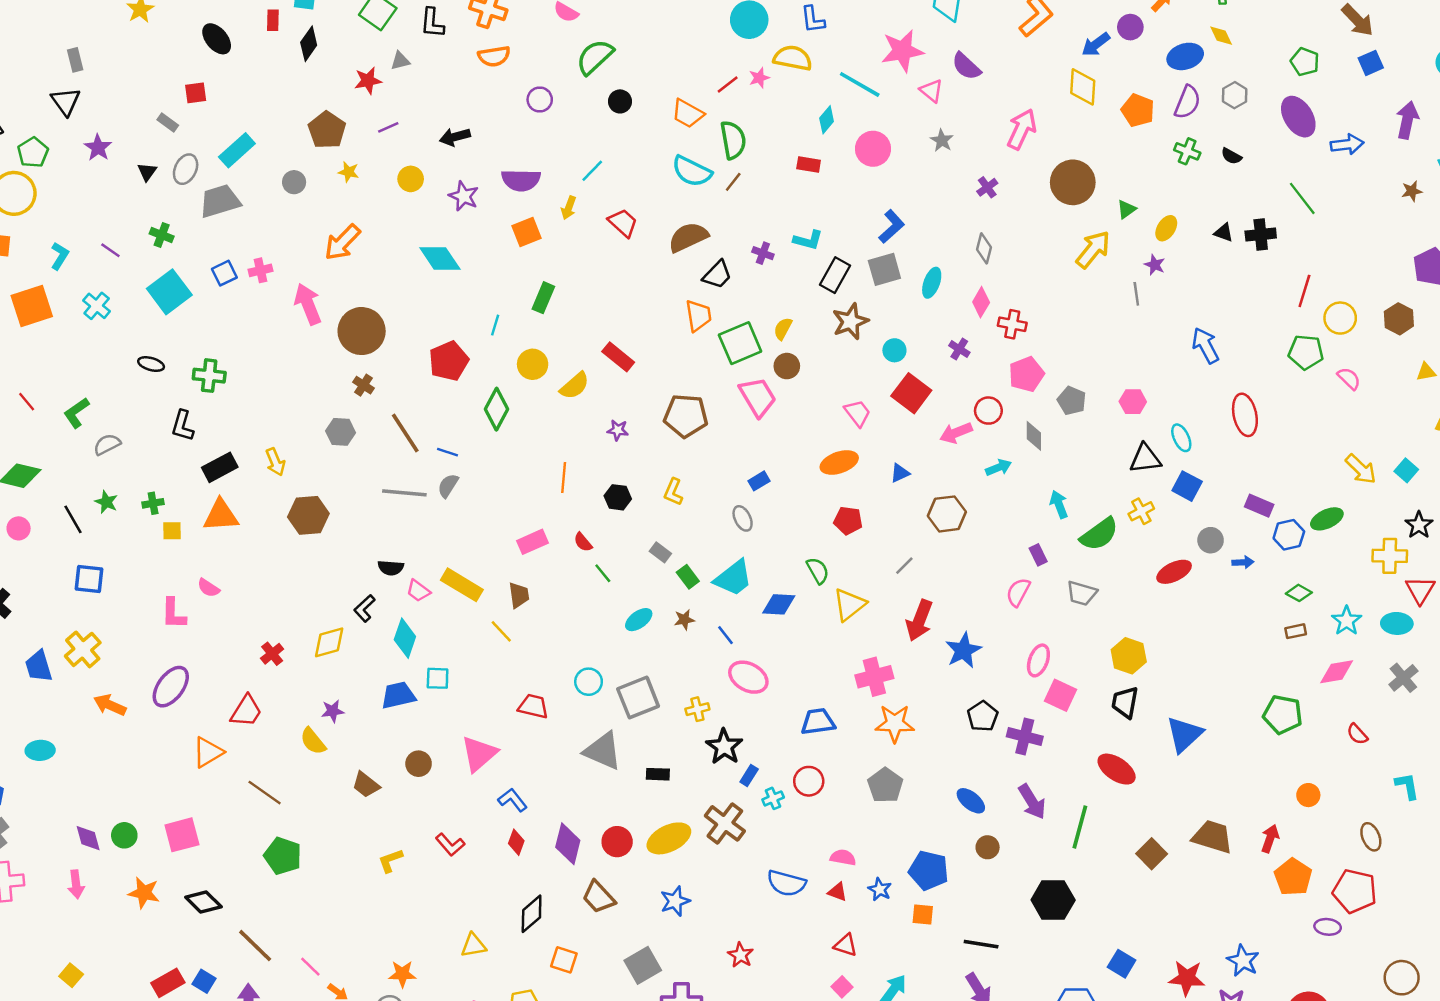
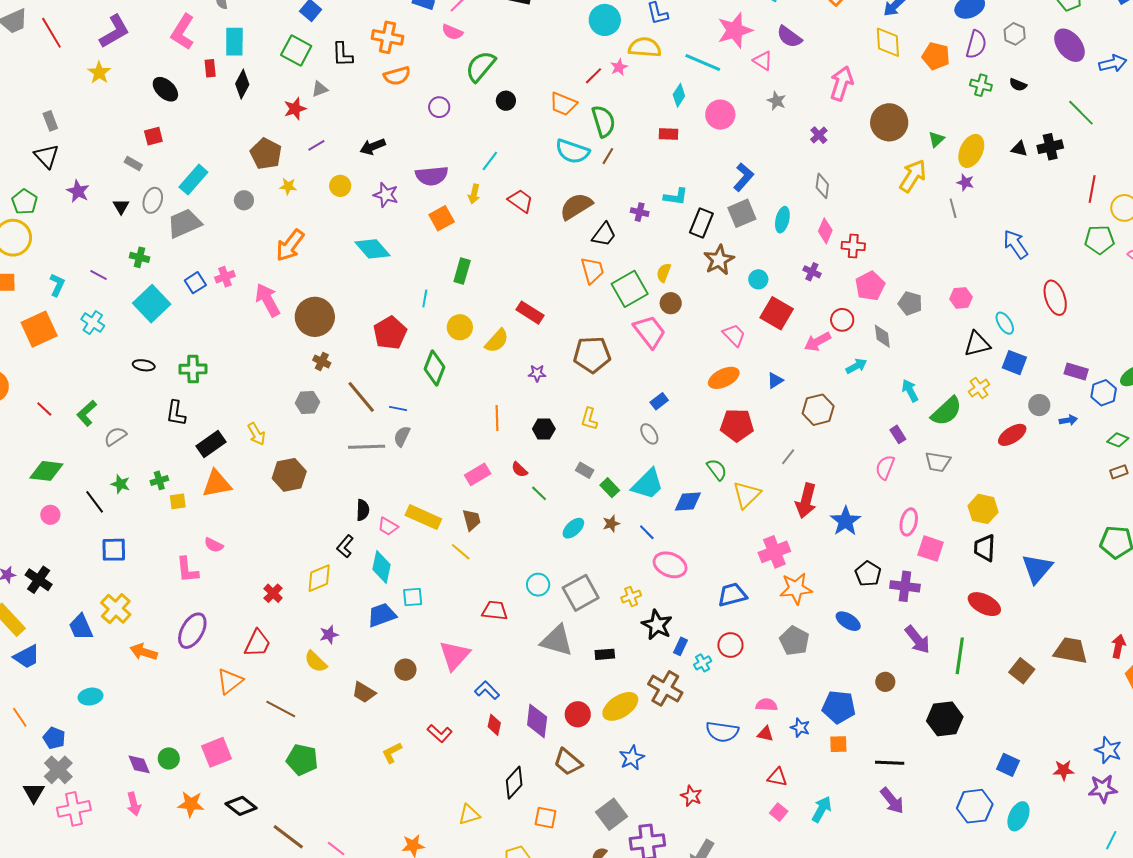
yellow ellipse: (1166, 228) -> (971, 151), size x1.5
red pentagon: (848, 521) -> (737, 425), size x1.4
black semicircle: (391, 568) -> (363, 510), turned -85
blue ellipse: (971, 801) -> (848, 621), moved
red star: (1187, 978) -> (1064, 770), size x0.7

